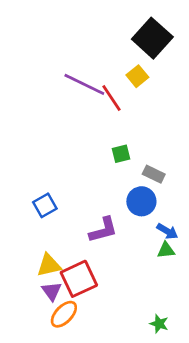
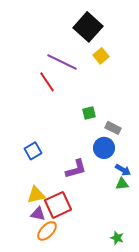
black square: (152, 38) -> (88, 27), moved
red line: (112, 98) -> (47, 82), moved
purple triangle: (52, 291) -> (38, 214), turned -42

